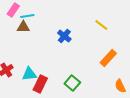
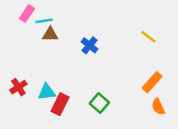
yellow line: (101, 25) -> (148, 37), moved
brown triangle: (23, 27) -> (50, 34), moved
orange rectangle: (108, 58) -> (152, 82), moved

